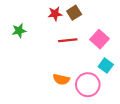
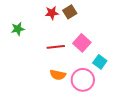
pink square: (99, 39) -> (82, 43), moved
red line: (68, 40) -> (56, 47), moved

